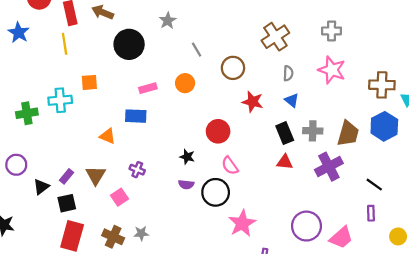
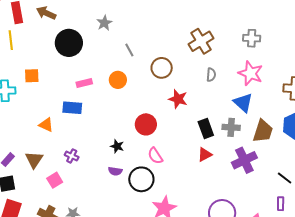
blue triangle: (292, 100) -> (243, 103), moved, size x1.5
red triangle: (285, 162) -> (205, 155), turned -35

